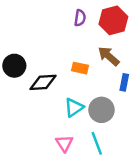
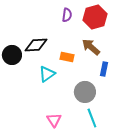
black diamond: (43, 82) -> (36, 45), moved
cyan triangle: (74, 107) -> (47, 74), moved
cyan line: (97, 143) -> (92, 118), moved

